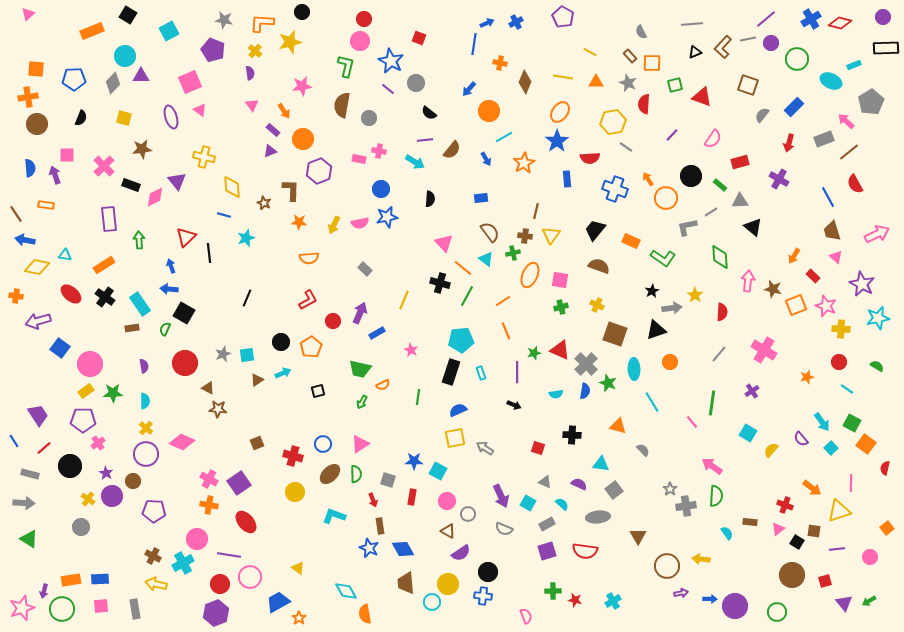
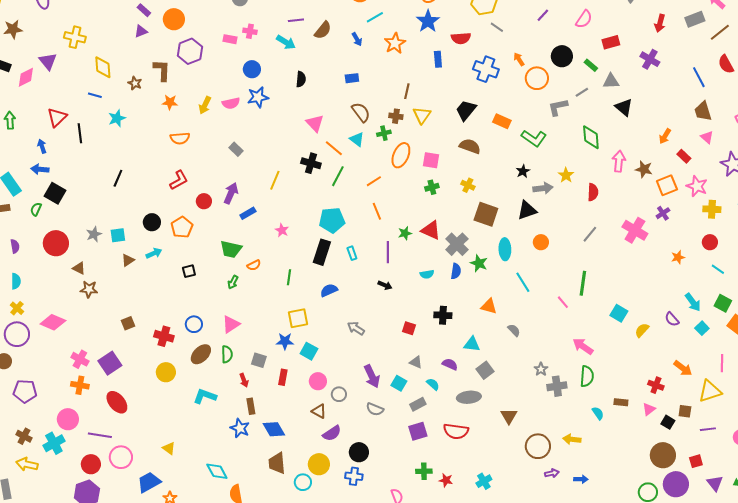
purple cross: (752, 391) -> (663, 213), moved
yellow square: (455, 438) -> (298, 318), moved
purple circle: (735, 606) -> (676, 484), moved

